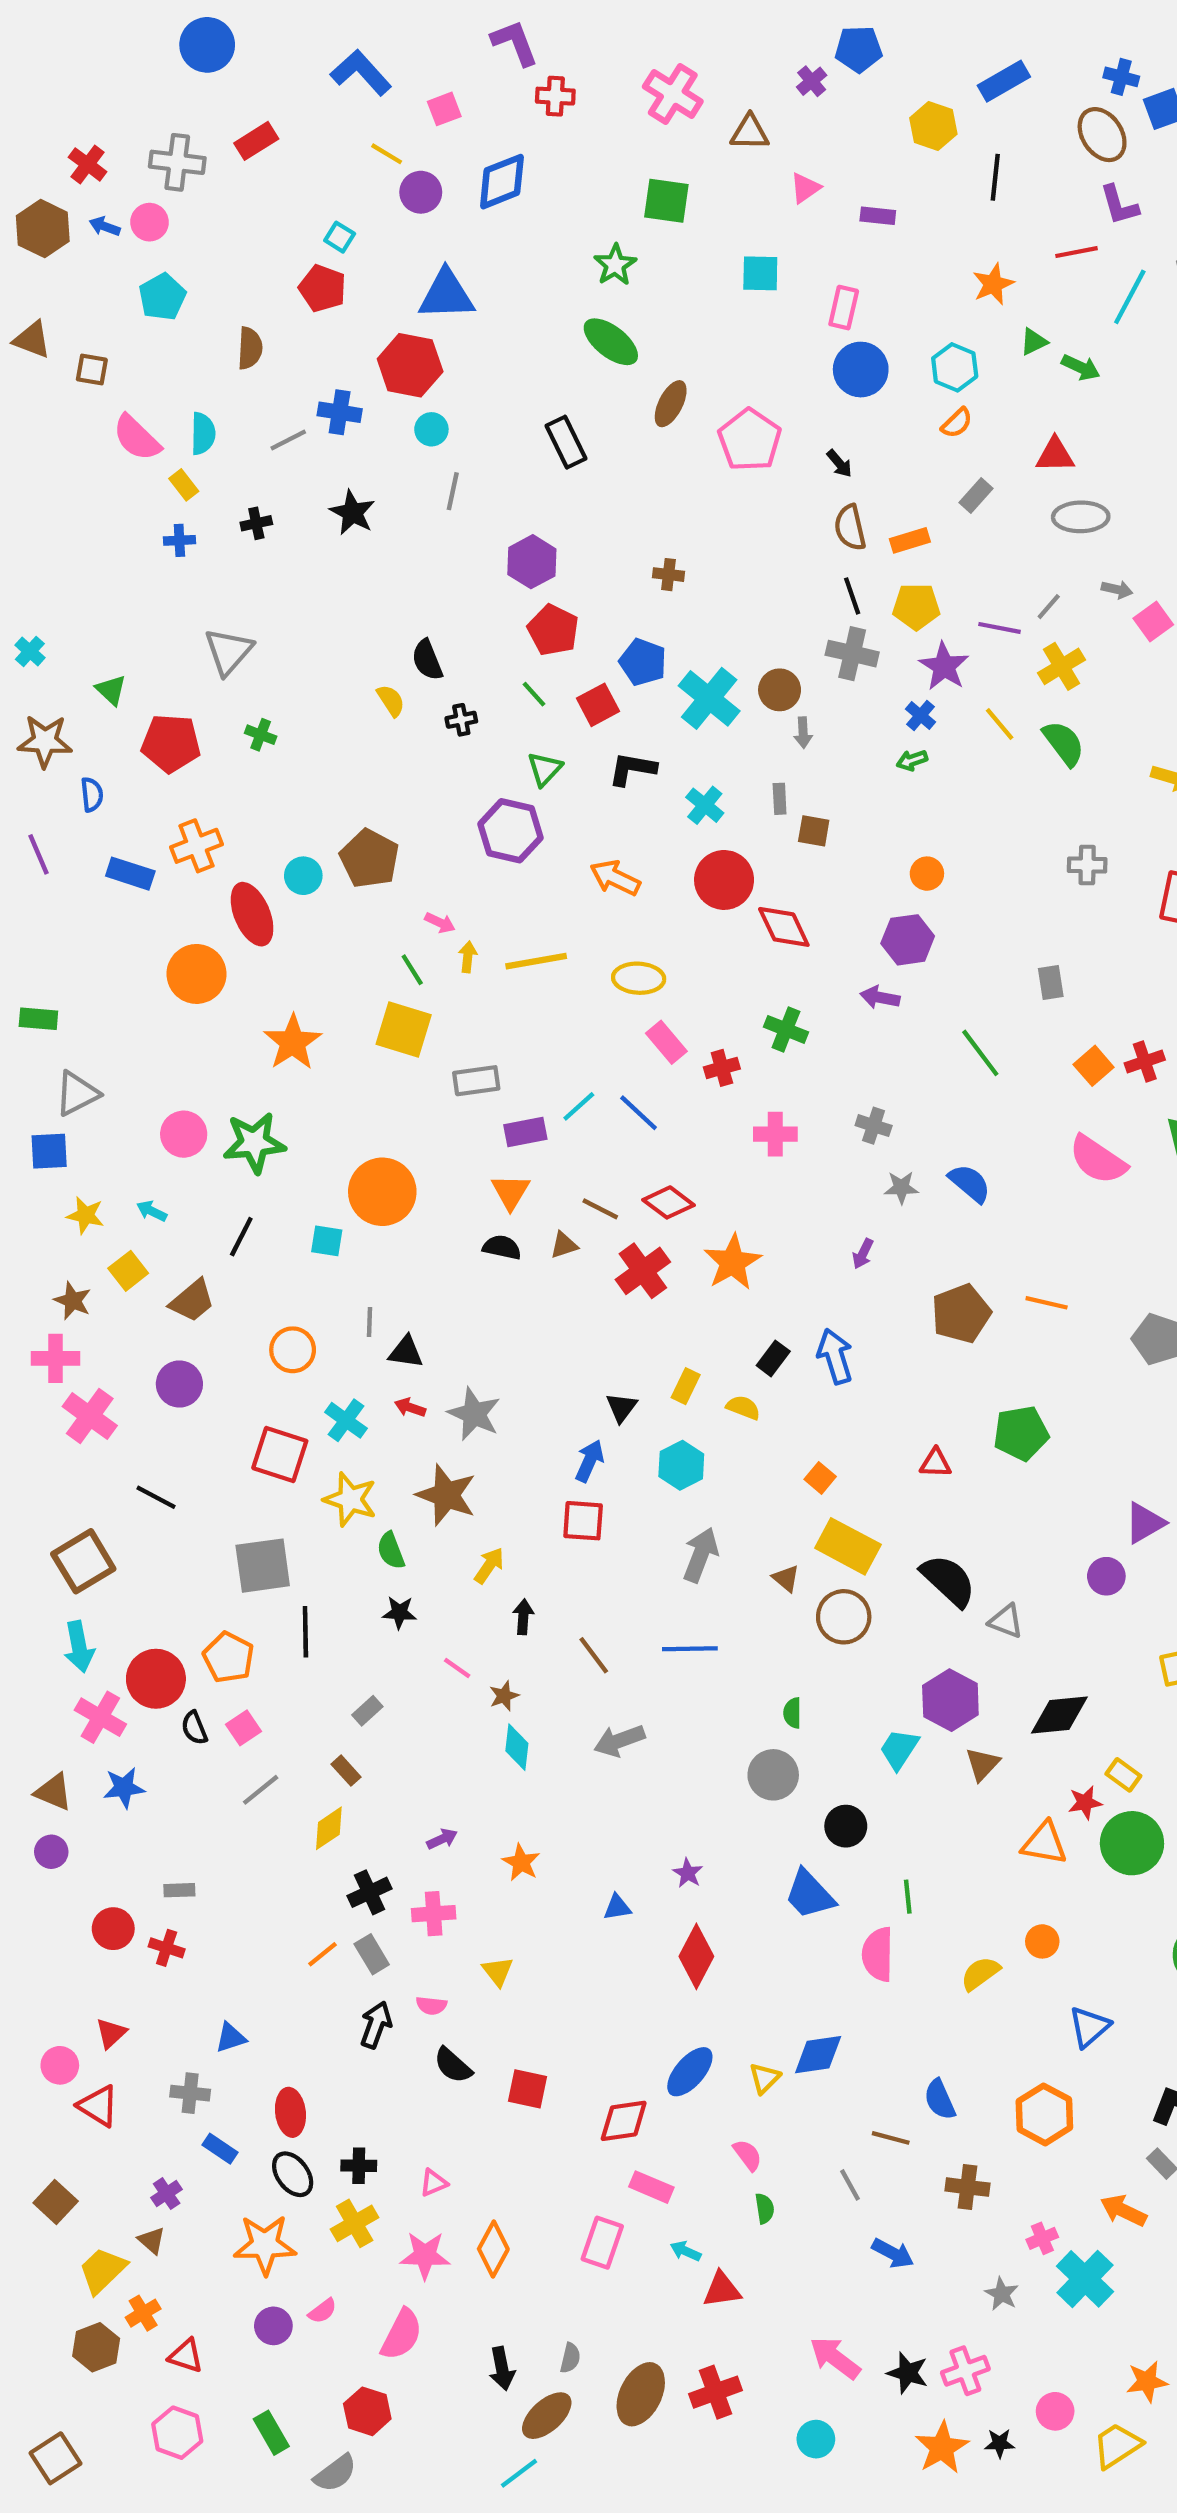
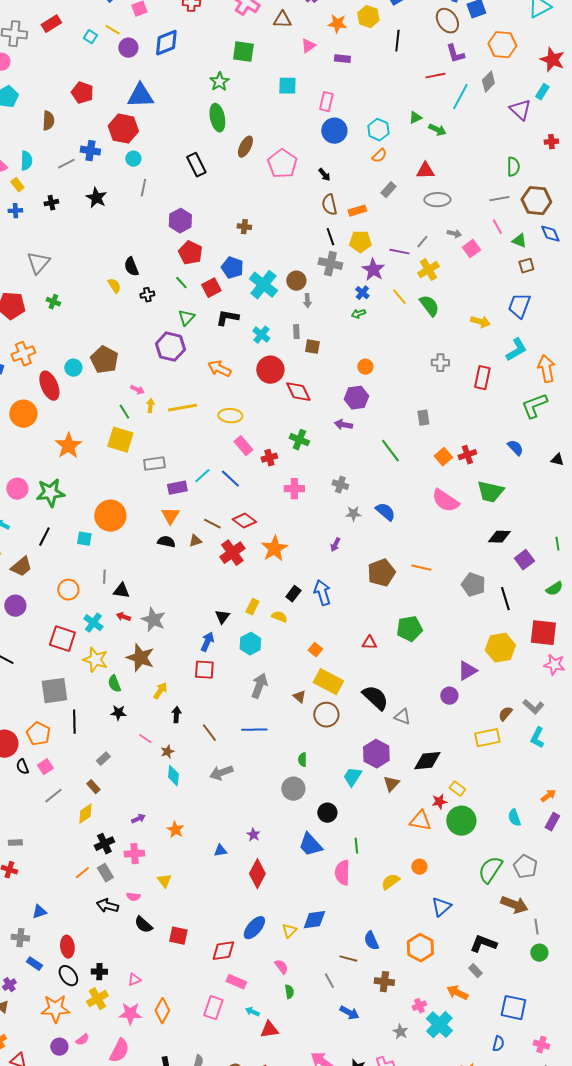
cyan square: (340, 237) -> (90, 37), moved
orange star: (993, 284) -> (337, 24), moved, turned 30
green ellipse: (611, 342) -> (217, 118), turned 40
black arrow: (376, 2025) -> (107, 906), turned -95

